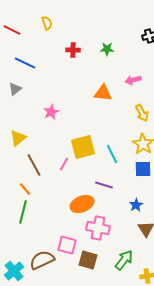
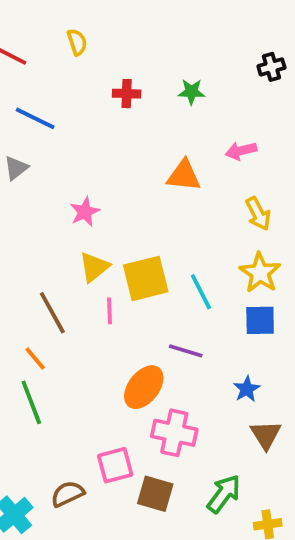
yellow triangle: (18, 138) -> (94, 267), moved
pink line: (64, 164) -> (109, 311), turned -32
orange ellipse: (82, 204) -> (144, 387), turned -30
green line: (23, 212) -> (31, 402), turned -35
pink square: (67, 245) -> (115, 465), turned -30
brown semicircle: (42, 260) -> (68, 494), size x0.7

